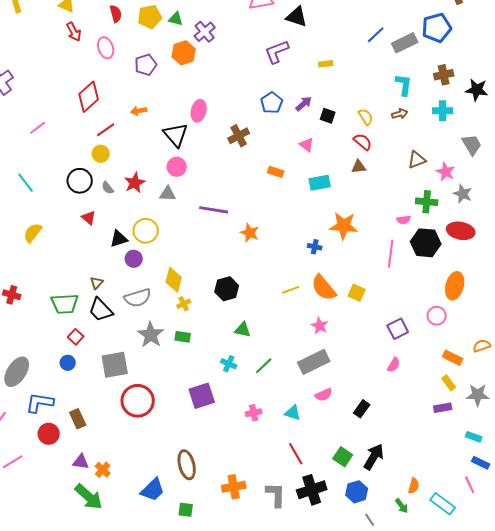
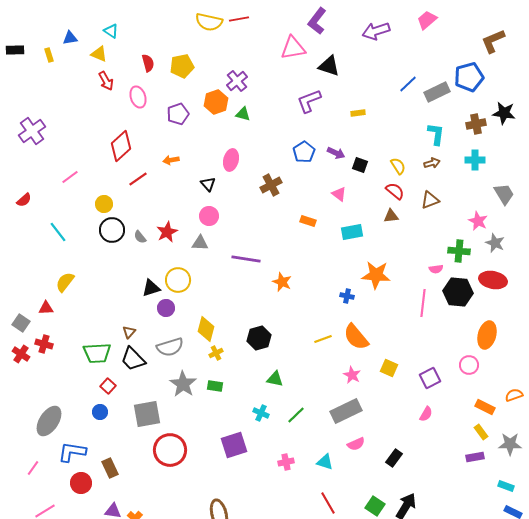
green triangle: (176, 19) -> (243, 114), moved
black star: (477, 90) -> (504, 113), moved
purple arrow: (304, 104) -> (336, 153), turned 66
black triangle: (176, 135) -> (208, 184), size x0.6
yellow circle: (101, 154) -> (104, 204), moved
brown triangle: (417, 160) -> (430, 200), moved
red triangle: (89, 218) -> (46, 308), moved, turned -42
yellow square: (357, 293) -> (389, 368), moved

